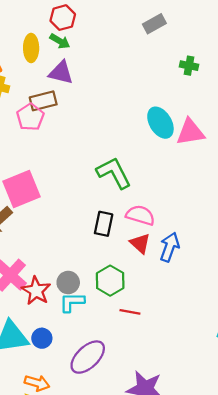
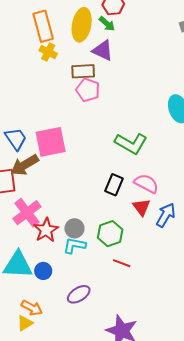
yellow ellipse: (31, 48) -> (82, 25), size x1.4
pink pentagon: (30, 117) -> (88, 90), moved, turned -30
green L-shape: (114, 173) -> (131, 143), turned 136
purple ellipse: (88, 357) -> (79, 294), size x0.7

